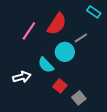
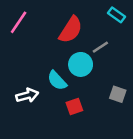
pink line: (29, 31) -> (19, 22), moved
red square: (60, 86) -> (74, 107), turned 32
gray square: (79, 98) -> (118, 94), moved, turned -32

